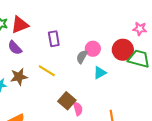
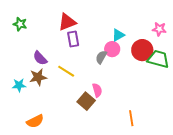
red triangle: (20, 25) -> (67, 22), moved
purple semicircle: (15, 48) -> (40, 58), moved
cyan triangle: (100, 73) -> (118, 35), moved
pink semicircle: (78, 109) -> (97, 90), moved

